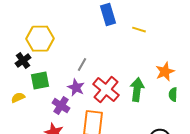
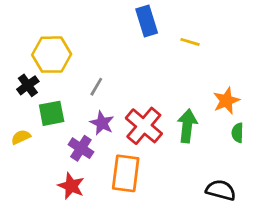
gray line: (82, 65) -> (96, 87), moved

